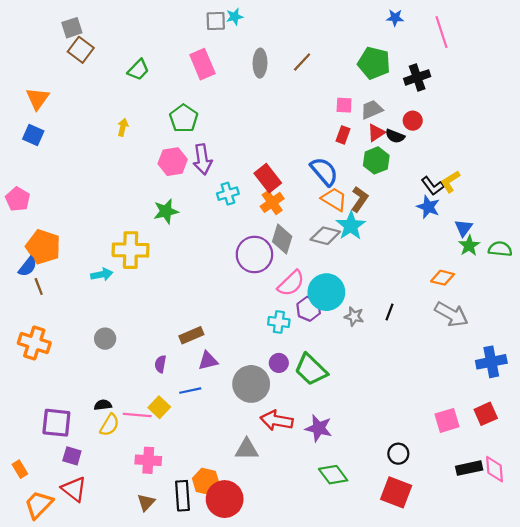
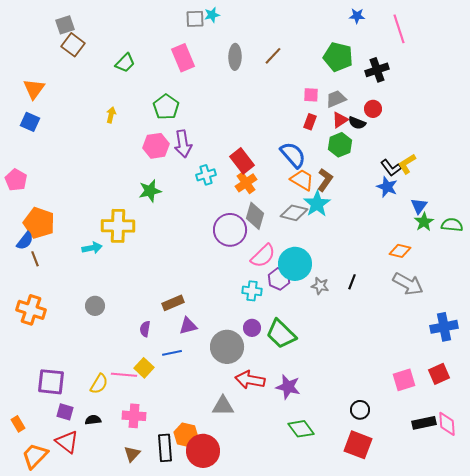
black semicircle: (103, 405) -> (93, 420), moved

